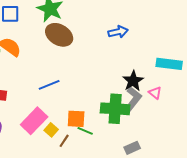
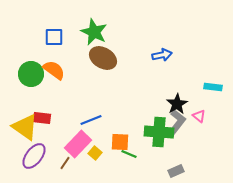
cyan rectangle: (169, 64) -> (213, 87), size x0.7
blue line: (49, 85) -> (91, 120), moved
brown line: (64, 141) -> (65, 163), moved

